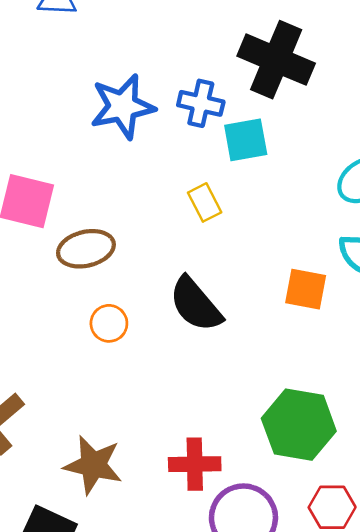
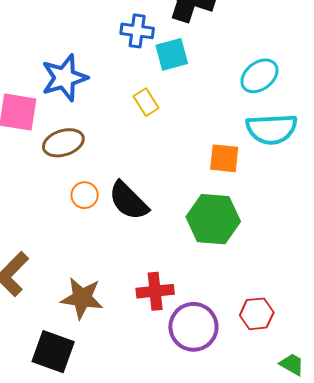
blue star: (123, 107) -> (64, 78), moved
black semicircle: (196, 304) -> (128, 201), moved
green hexagon: (299, 425) -> (213, 219), moved

